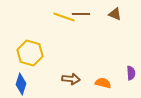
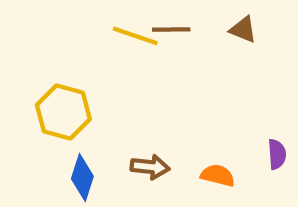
blue diamond: (21, 84) -> (82, 178), moved

